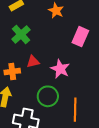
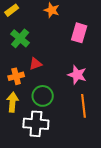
pink star: (60, 69) -> (77, 75), moved
green circle: (48, 96) -> (43, 96), moved

